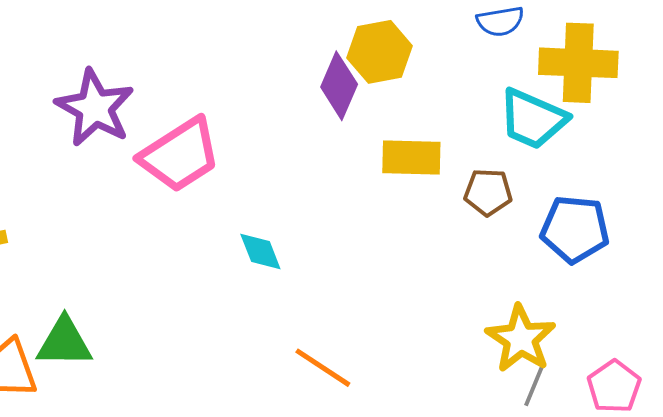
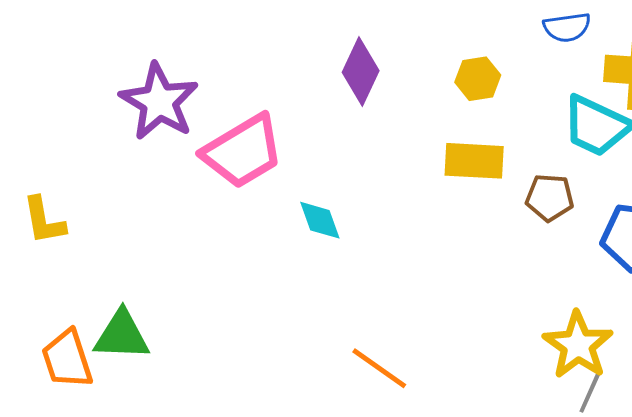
yellow hexagon: (380, 52) -> (478, 79), moved, size x0.7
purple diamond: (339, 86) -> (361, 72), moved
cyan diamond: (260, 251) -> (320, 220), moved

